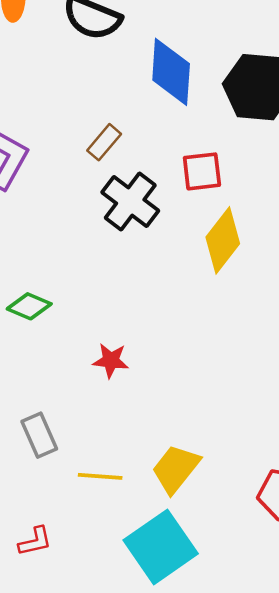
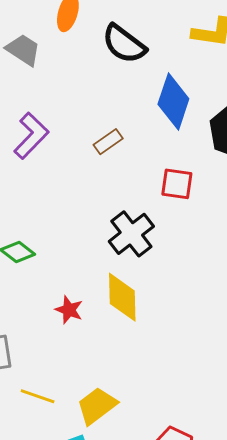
black cross: (130, 202) -> (131, 234), moved
yellow diamond: (223, 240) -> (122, 297), moved, turned -54

